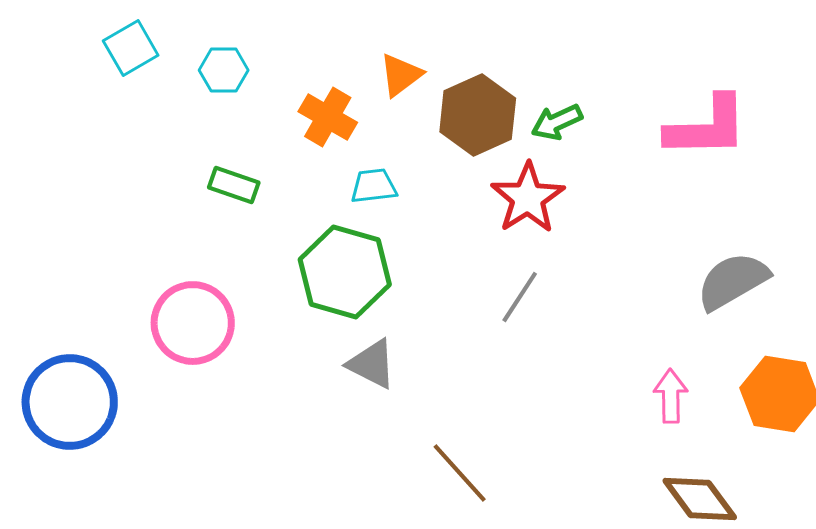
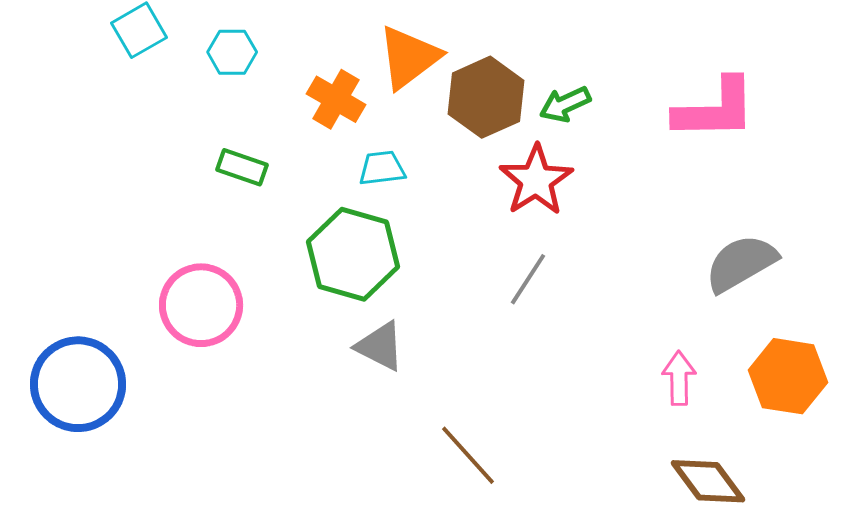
orange triangle: (401, 75) -> (409, 57), size x1.5

